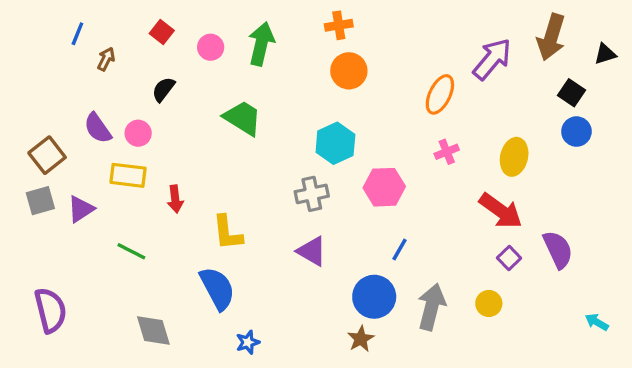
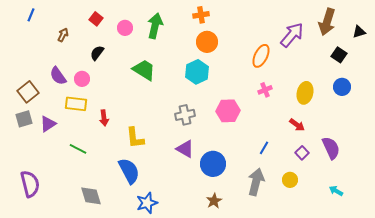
blue line: (77, 34) -> (31, 15), moved
blue circle: (576, 132) -> (342, 87), moved
cyan hexagon: (335, 143) -> (197, 72), moved
red arrow: (501, 211) -> (297, 125), size x0.6
blue line: (399, 250) -> (264, 148), moved
blue circle: (374, 297) -> (213, 164), moved
cyan arrow: (597, 322) -> (336, 191), moved
blue star: (248, 342) -> (147, 203), size x1.5

